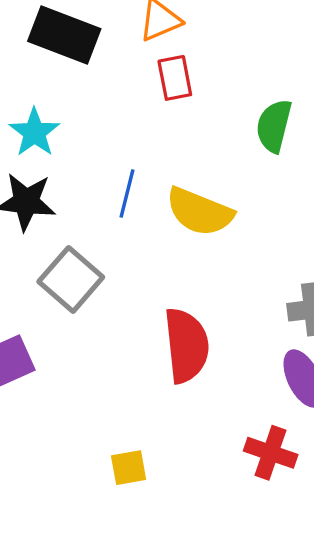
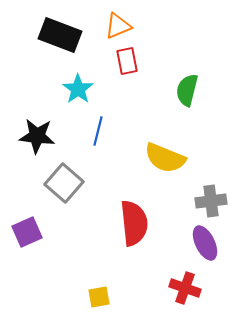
cyan star: (34, 132) -> (78, 89), moved
yellow semicircle: (200, 212) -> (165, 158), moved

